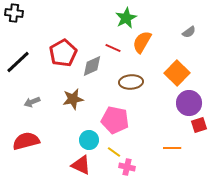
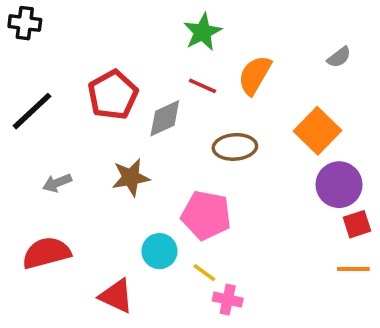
green star: (126, 18) -> (203, 32), moved
orange line: (172, 148) -> (353, 269), moved
red triangle: (81, 165) -> (116, 296), moved

